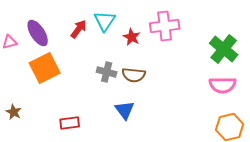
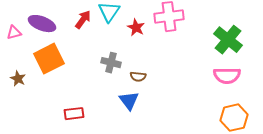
purple ellipse: (38, 33) -> (42, 24), turned -36
brown semicircle: (134, 75) -> (138, 77), moved, size x0.7
brown star: (14, 112) -> (18, 79), moved

